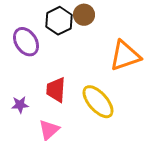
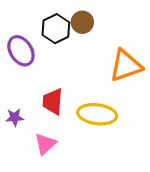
yellow ellipse: (98, 102) -> (97, 114), turned -42

